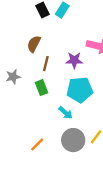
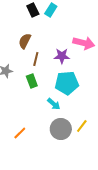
orange line: (37, 144) -> (20, 133), moved

